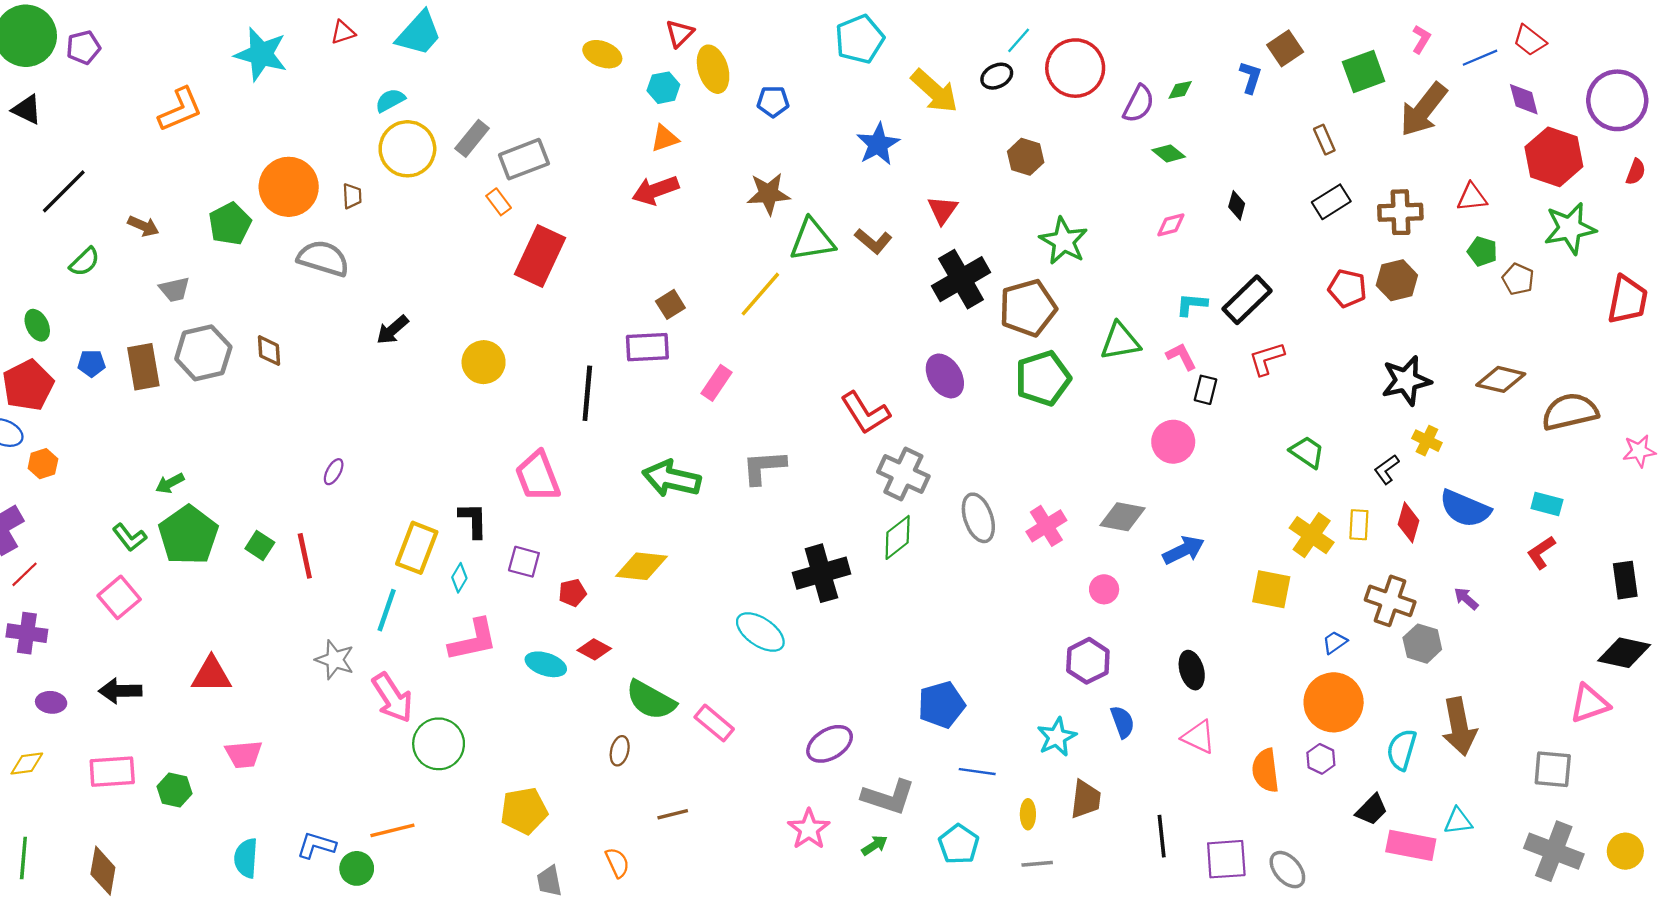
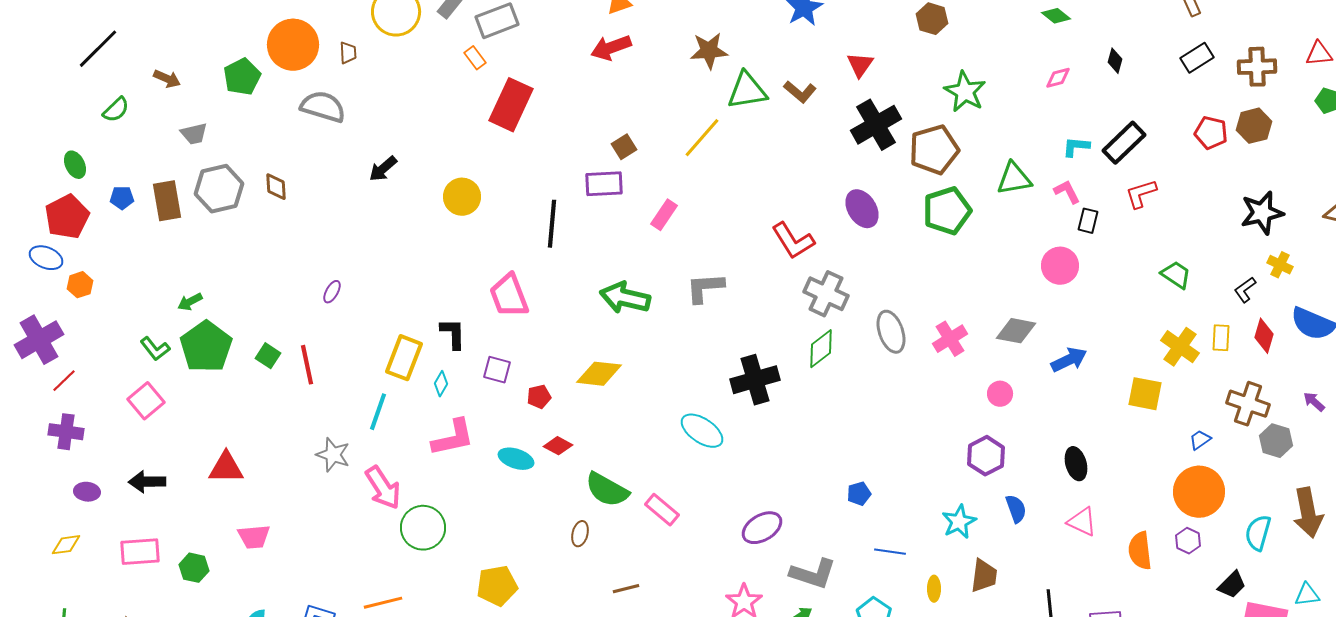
blue pentagon: (941, 705) -> (859, 494), size x0.6

